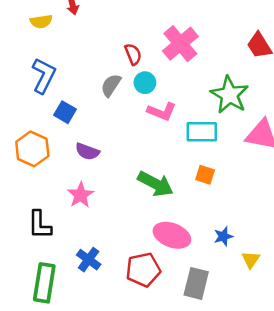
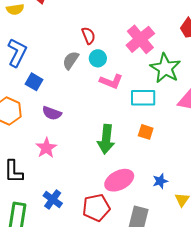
pink cross: (180, 44) -> (140, 39), moved
green arrow: (155, 184) -> (106, 139), turned 68
pink ellipse: (172, 235) -> (119, 180), turned -48

